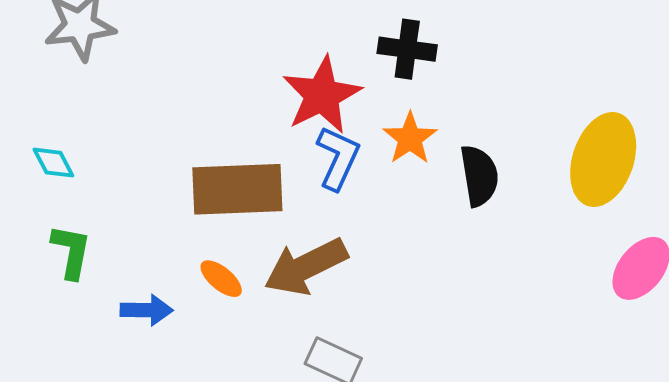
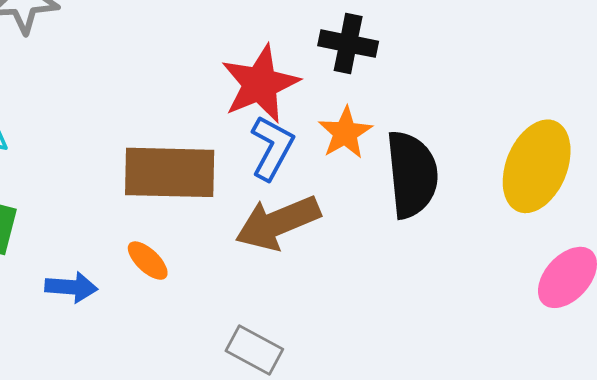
black semicircle: (479, 176) -> (412, 174), size x1.4
brown arrow: (306, 267) -> (278, 223), moved

